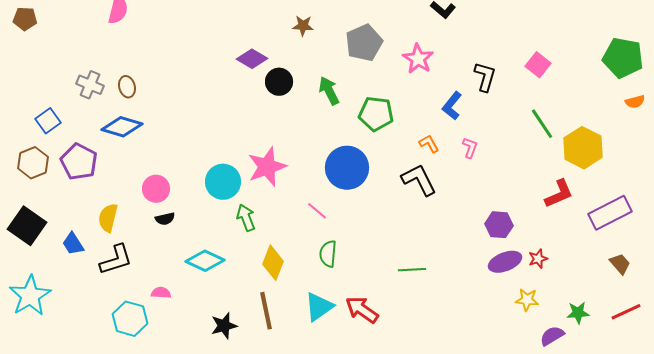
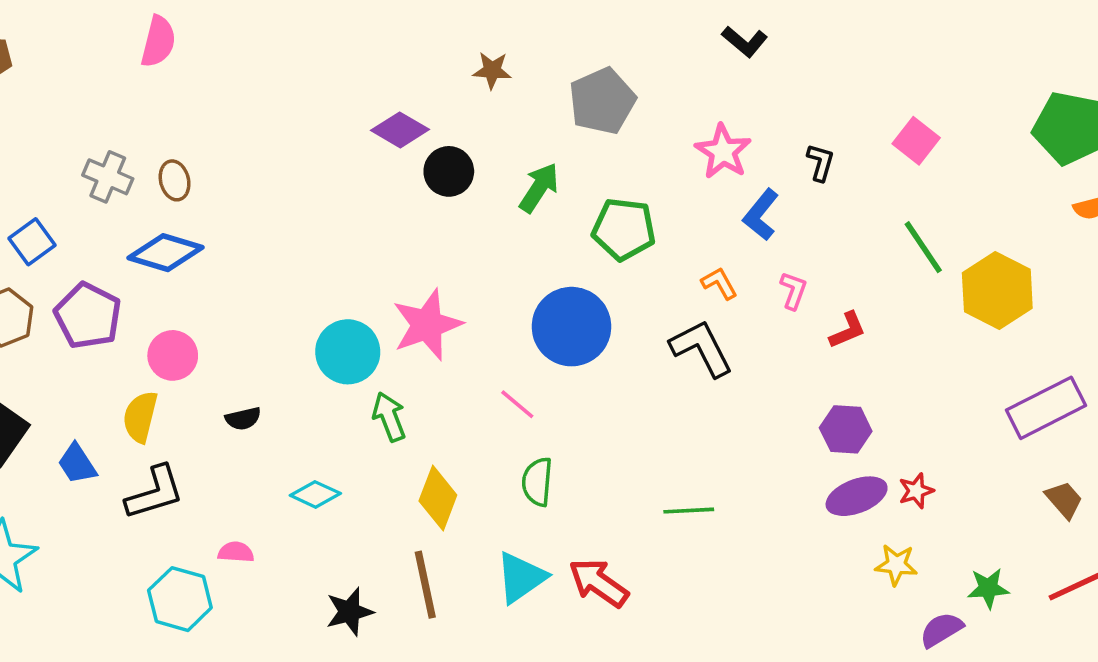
pink star: (418, 59) -> (723, 152), moved
black L-shape: (485, 77) -> (820, 162), size x0.7
green arrow: (329, 91) -> (539, 188), turned 60
pink circle: (156, 189) -> (173, 355), moved
red L-shape: (559, 194) -> (848, 330), moved, size x0.7
cyan diamond: (205, 261) -> (315, 494), size x0.7

